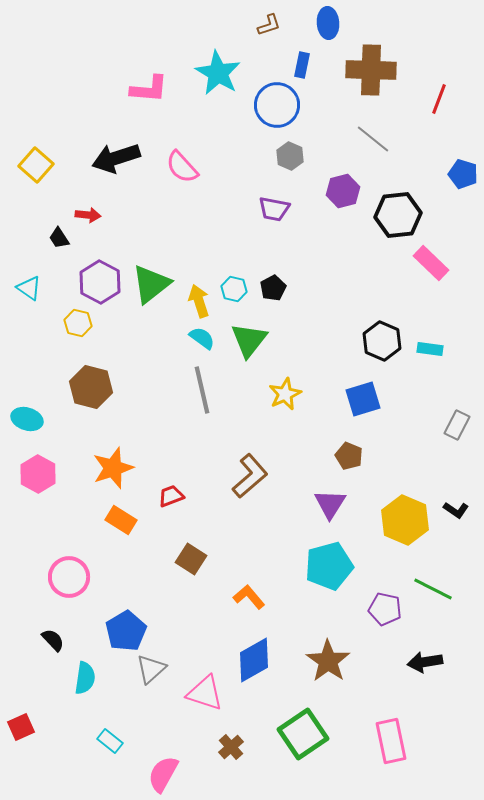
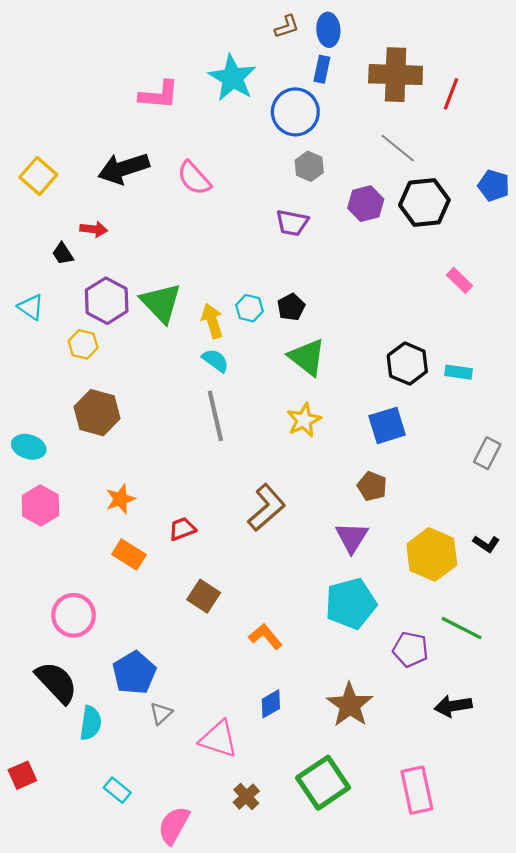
blue ellipse: (328, 23) -> (328, 30), moved
red line: (439, 99) -> (451, 94), moved
black hexagon: (398, 215) -> (424, 203), moved
pink rectangle: (431, 263) -> (460, 280), size x0.7
green triangle: (151, 284) -> (161, 303), turned -36
green triangle: (249, 340) -> (307, 357), moved, turned -30
orange star: (113, 468) -> (120, 499), size x0.7
black semicircle: (53, 640) -> (56, 682), size x1.8
blue diamond: (254, 660) -> (271, 704), size x0.6
gray triangle: (151, 669) -> (161, 713), size x0.7

